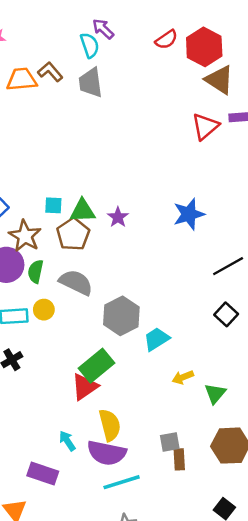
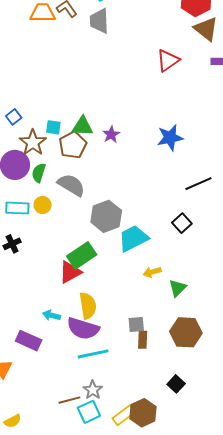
red triangle: (205, 126) -> (168, 60), moved
cyan square: (53, 205) -> (53, 127), moved
black square: (226, 314) -> (182, 223), moved
cyan trapezoid: (156, 339) -> (133, 238), size x1.4
cyan arrow: (67, 441) -> (51, 315), turned -48

